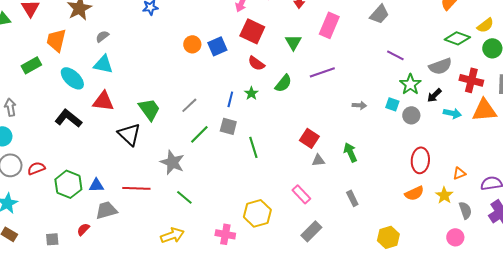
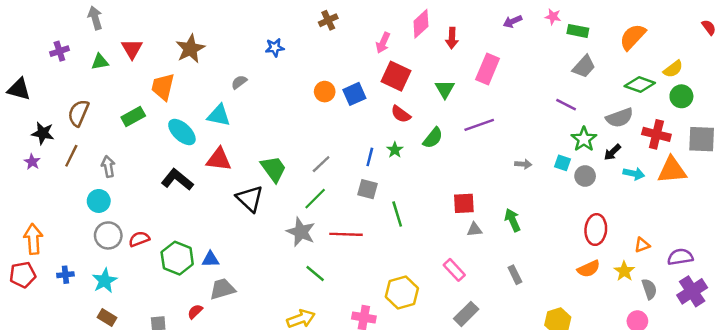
gray trapezoid: (379, 14) -> (584, 67), moved
gray semicircle: (102, 36) -> (239, 82), moved
green line: (199, 134) -> (315, 199), moved
red square: (309, 138) -> (464, 203), turned -36
red line: (136, 188) -> (346, 234), moved

